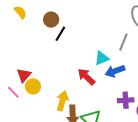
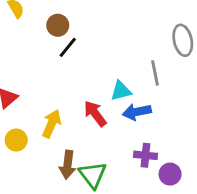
gray line: (123, 42) -> (155, 73), turned -42
yellow circle: (33, 86) -> (16, 140), moved
yellow arrow: (62, 101) -> (52, 124), moved

